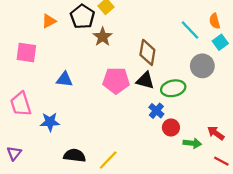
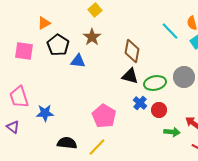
black pentagon: (82, 17) -> (58, 45), moved
gray circle: (202, 66) -> (184, 77), moved
blue triangle: (64, 79) -> (78, 61), moved
pink pentagon: (116, 80) -> (104, 116), moved, turned 30
red circle: (171, 128) -> (159, 110), moved
purple triangle: (14, 153) -> (13, 127), moved, turned -32

